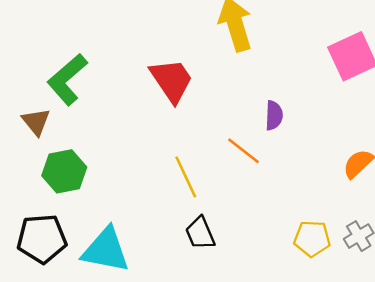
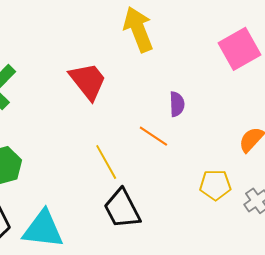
black trapezoid: (200, 233) -> (122, 209), size x1.4
yellow pentagon: (312, 239) -> (215, 185), moved

